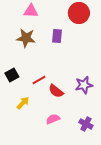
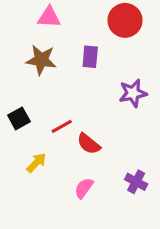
purple star: (84, 85) -> (133, 93), moved
pink semicircle: (53, 119) -> (84, 188), turned -32
purple cross: (86, 124) -> (136, 182), moved

